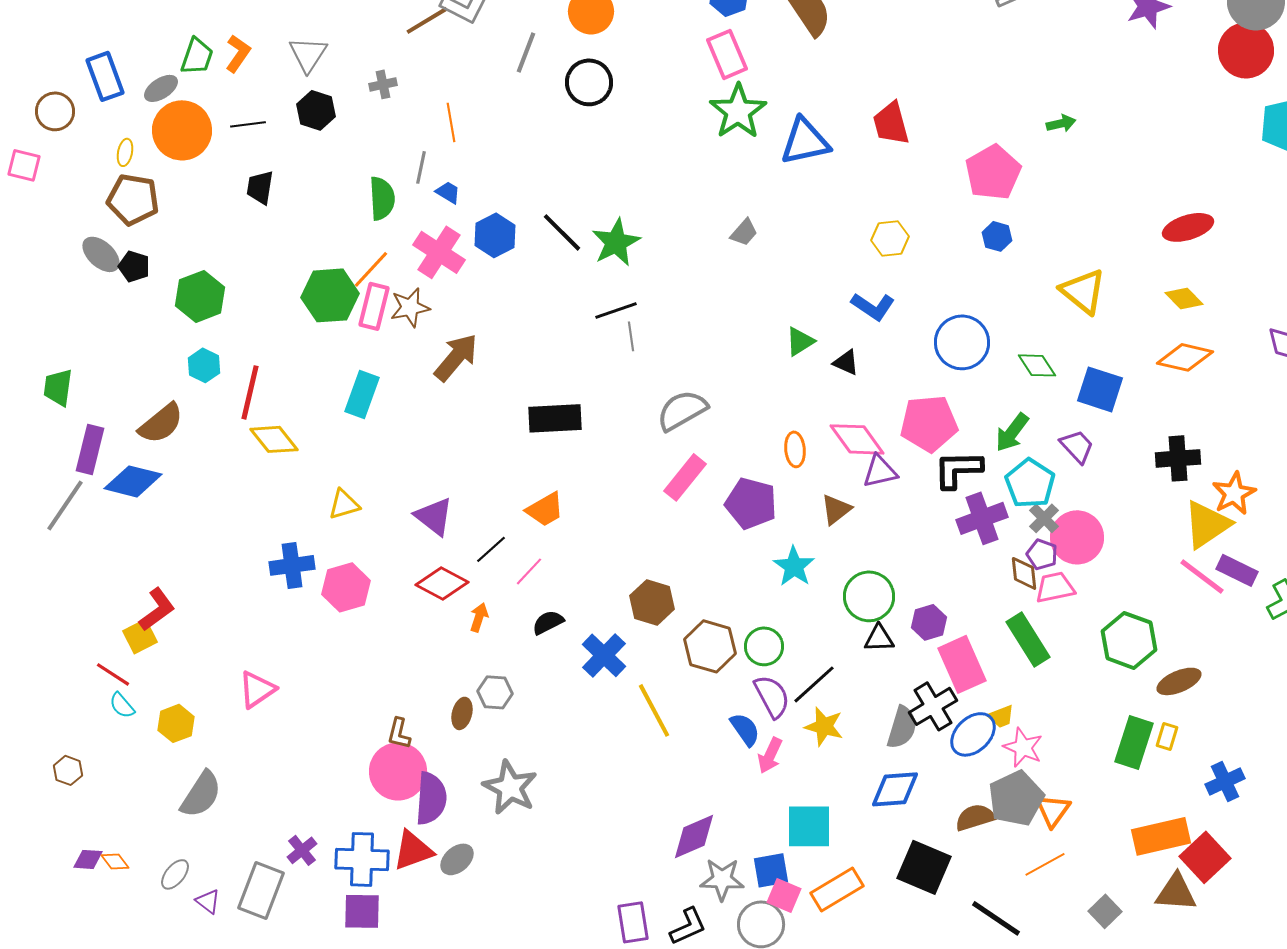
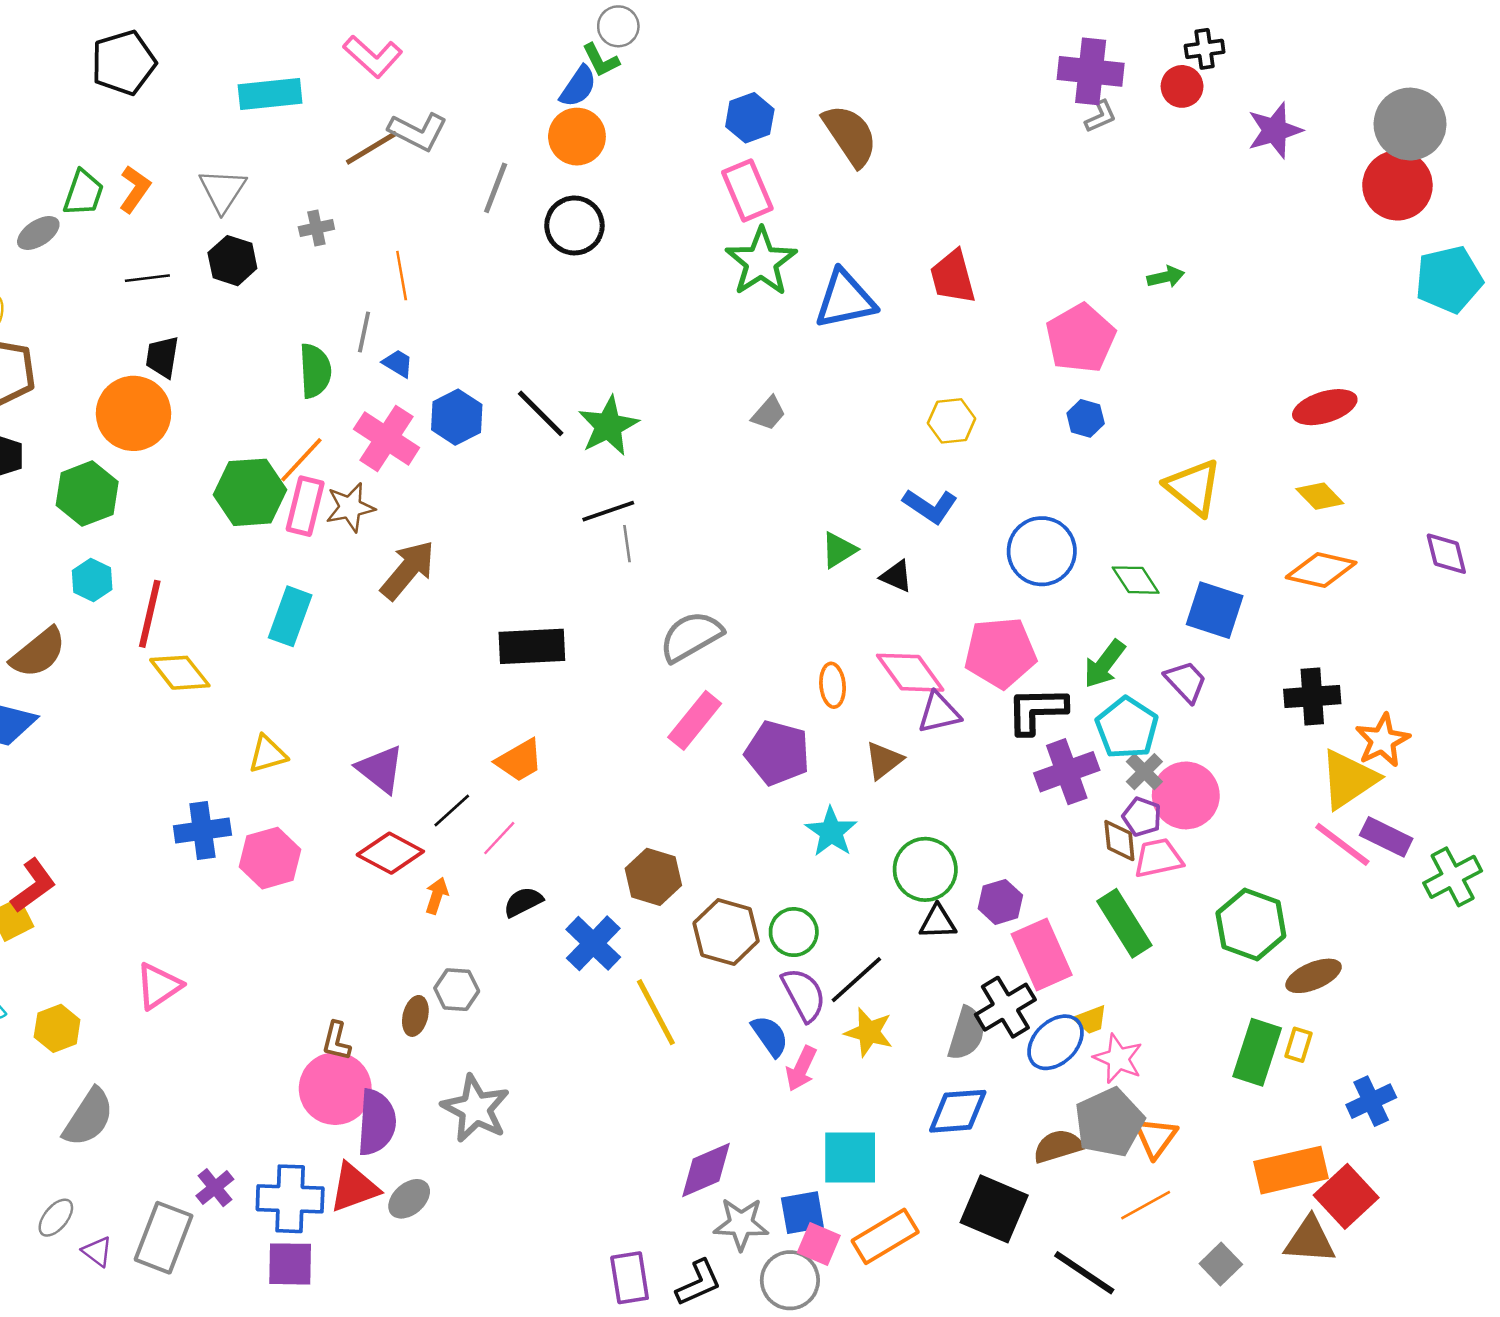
orange circle: (182, 130) -> (134, 413), moved

